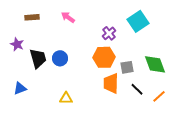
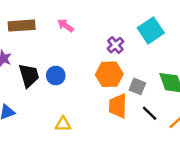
brown rectangle: (32, 17) -> (22, 26), size x1.5
gray square: (127, 67) -> (137, 86), turned 32

